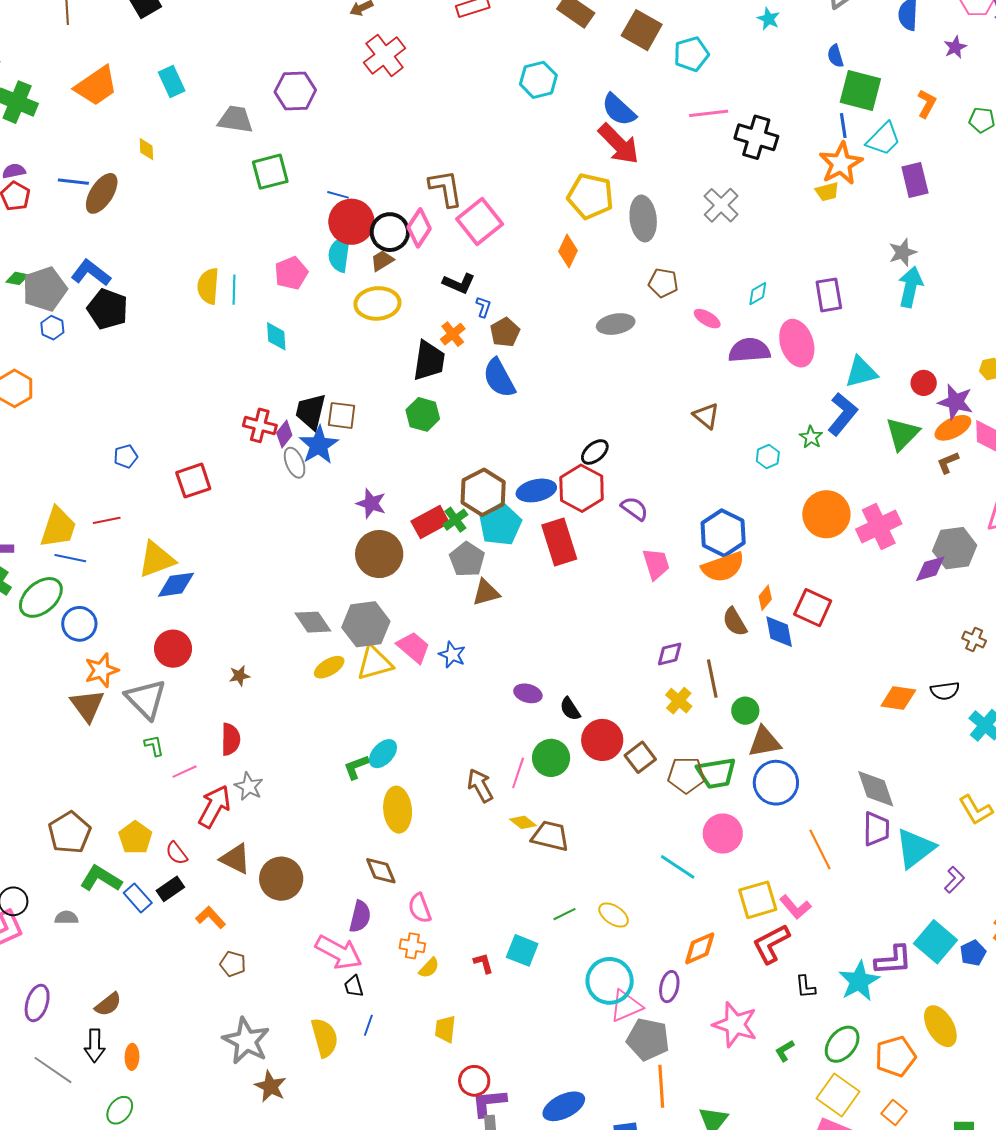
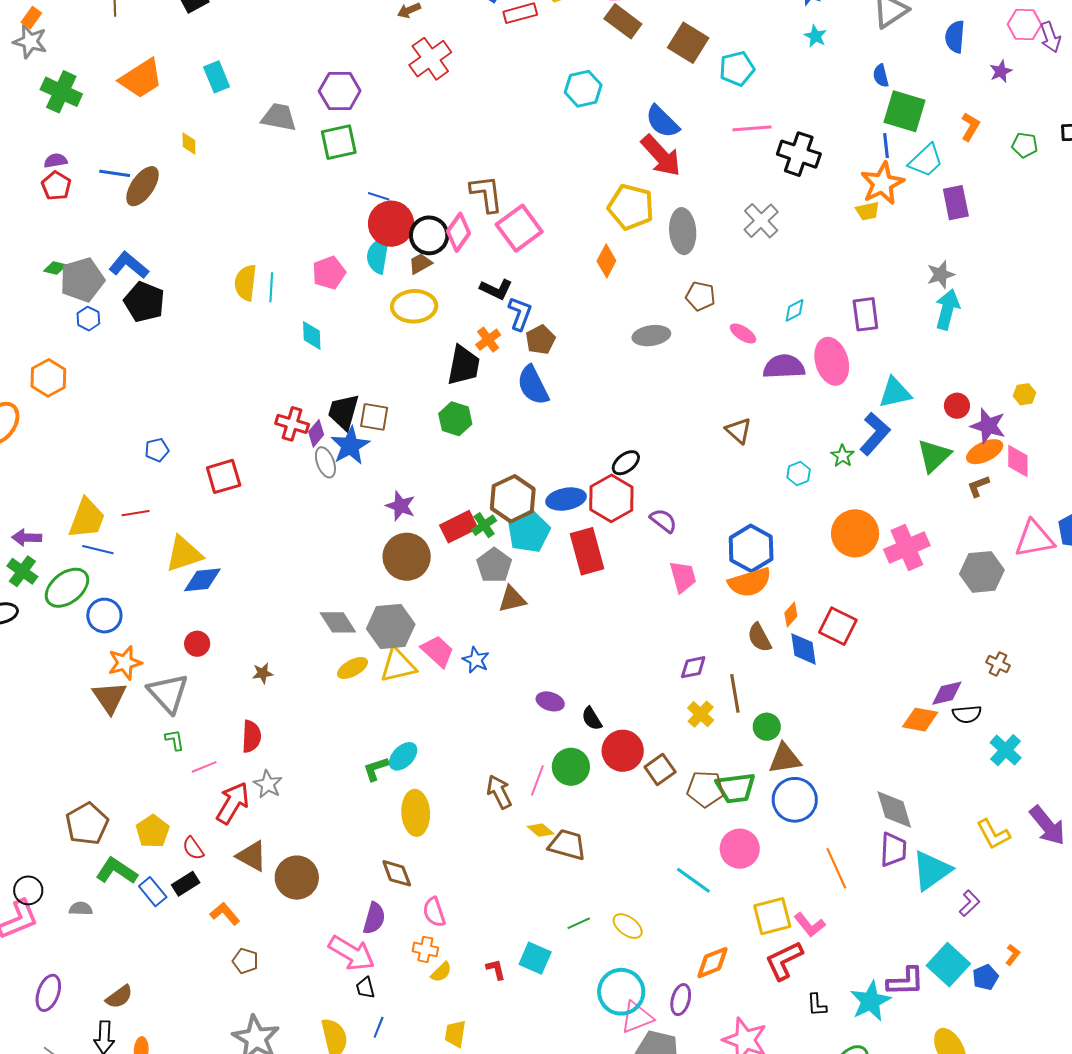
green square: (270, 172) -> (339, 142), moved
blue L-shape: (483, 307) -> (520, 314), size x1.6
purple diamond: (930, 569) -> (947, 693), moved
red circle: (173, 649) -> (197, 644), size x0.7

